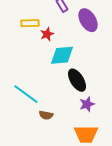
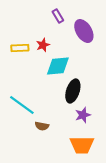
yellow rectangle: (30, 23) -> (20, 48), moved
black ellipse: (77, 80) -> (73, 91), turned 50

